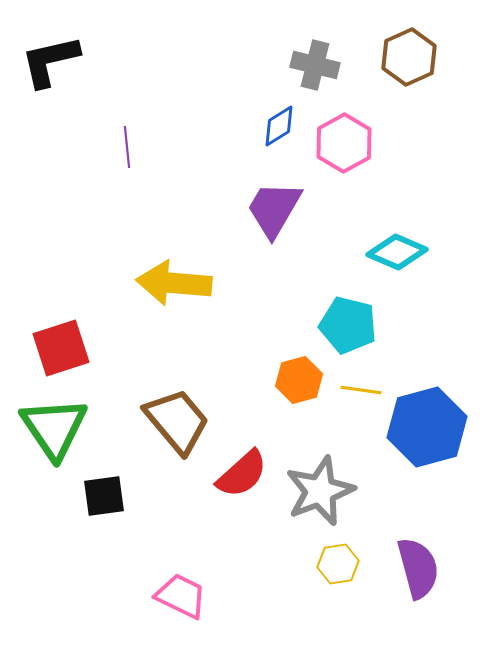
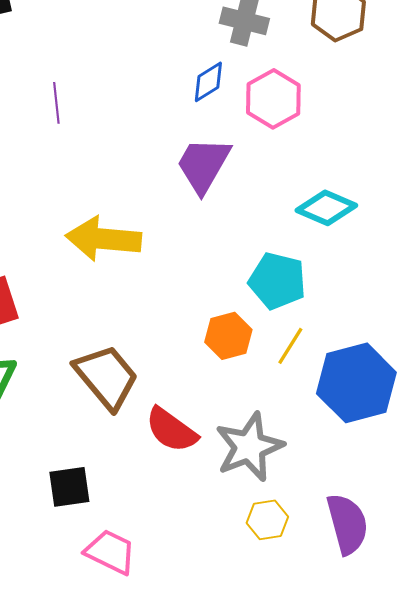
yellow line: (361, 390) -> (290, 346), turned -66
red semicircle: (242, 474) -> (171, 430), turned 78
black square: (104, 496) -> (69, 487), moved

